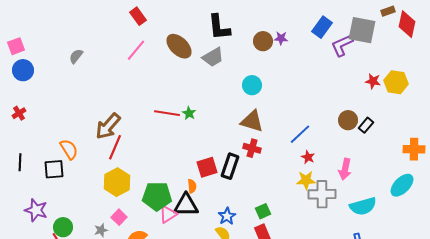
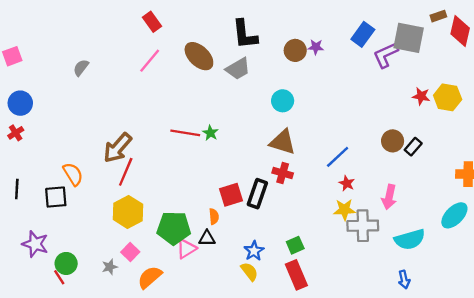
blue circle: (23, 70) -> (20, 103), moved
black triangle: (186, 205) -> (207, 238), size x0.6

